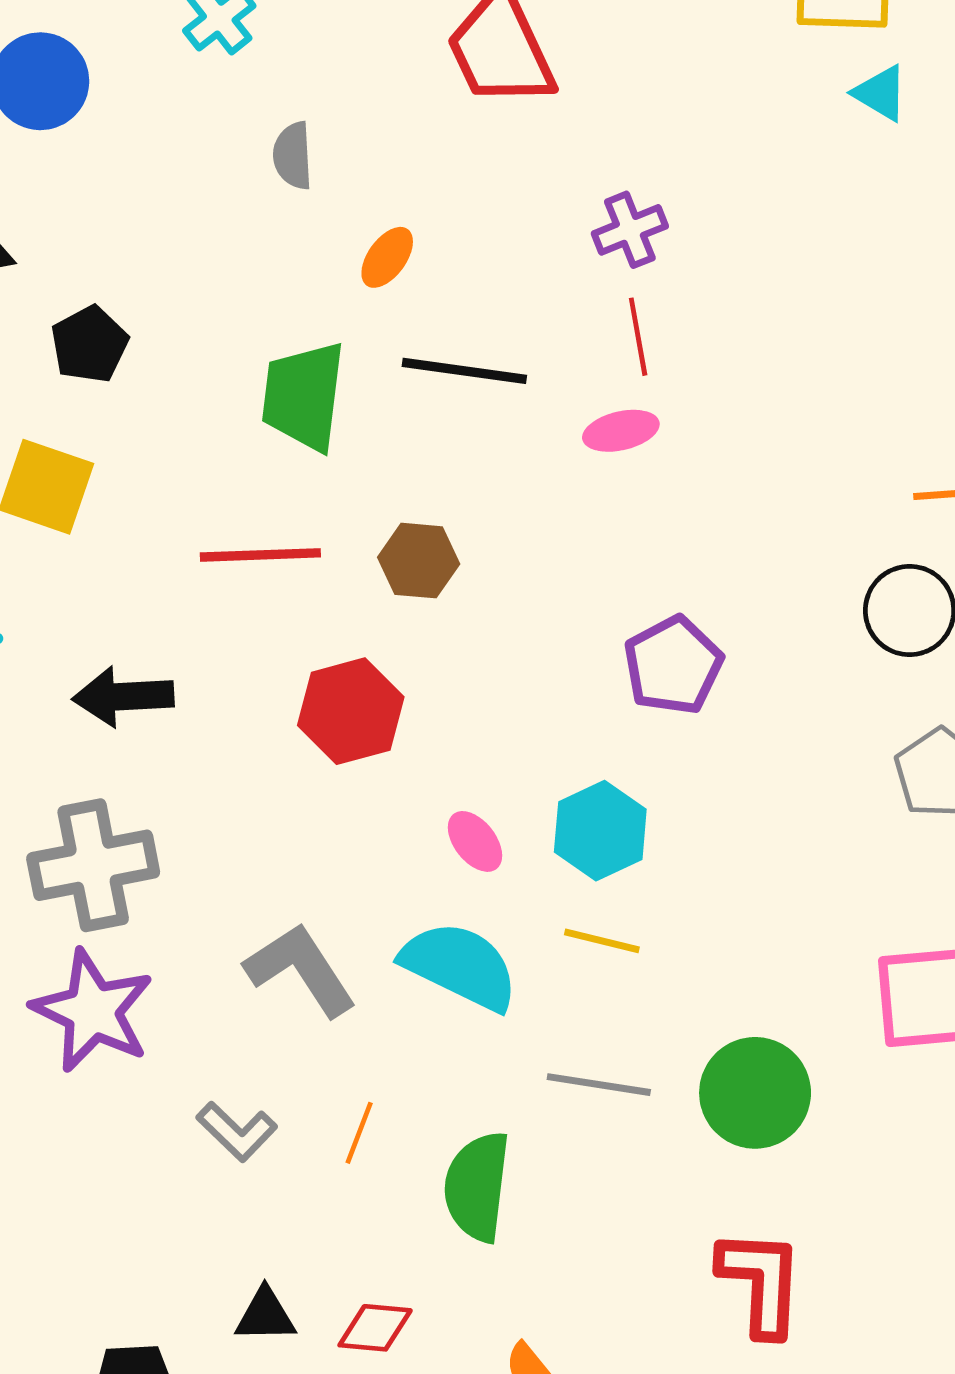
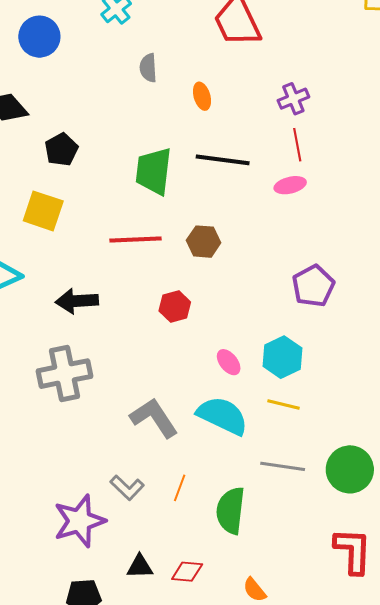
orange ellipse: (387, 257) -> (202, 96), moved, turned -52
red hexagon: (351, 711) -> (175, 307), size x0.7
purple star: (93, 1011) -> (79, 521), moved, turned 30

